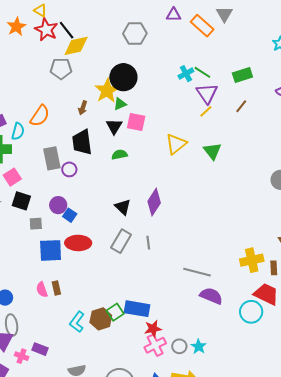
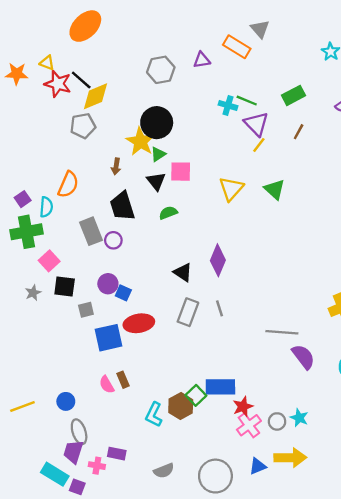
purple triangle: (174, 15) -> (202, 60), moved
orange star: (16, 27) -> (17, 74), moved, turned -30
cyan cross: (186, 74) -> (228, 105), turned -35
purple semicircle: (211, 296) -> (303, 357), turned 40

